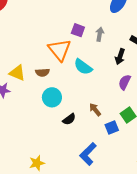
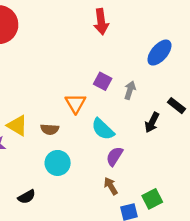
orange triangle: (60, 50) -> (75, 103), size x0.7
purple semicircle: (125, 82) -> (115, 156), moved
black semicircle: (69, 119) -> (27, 197), moved

